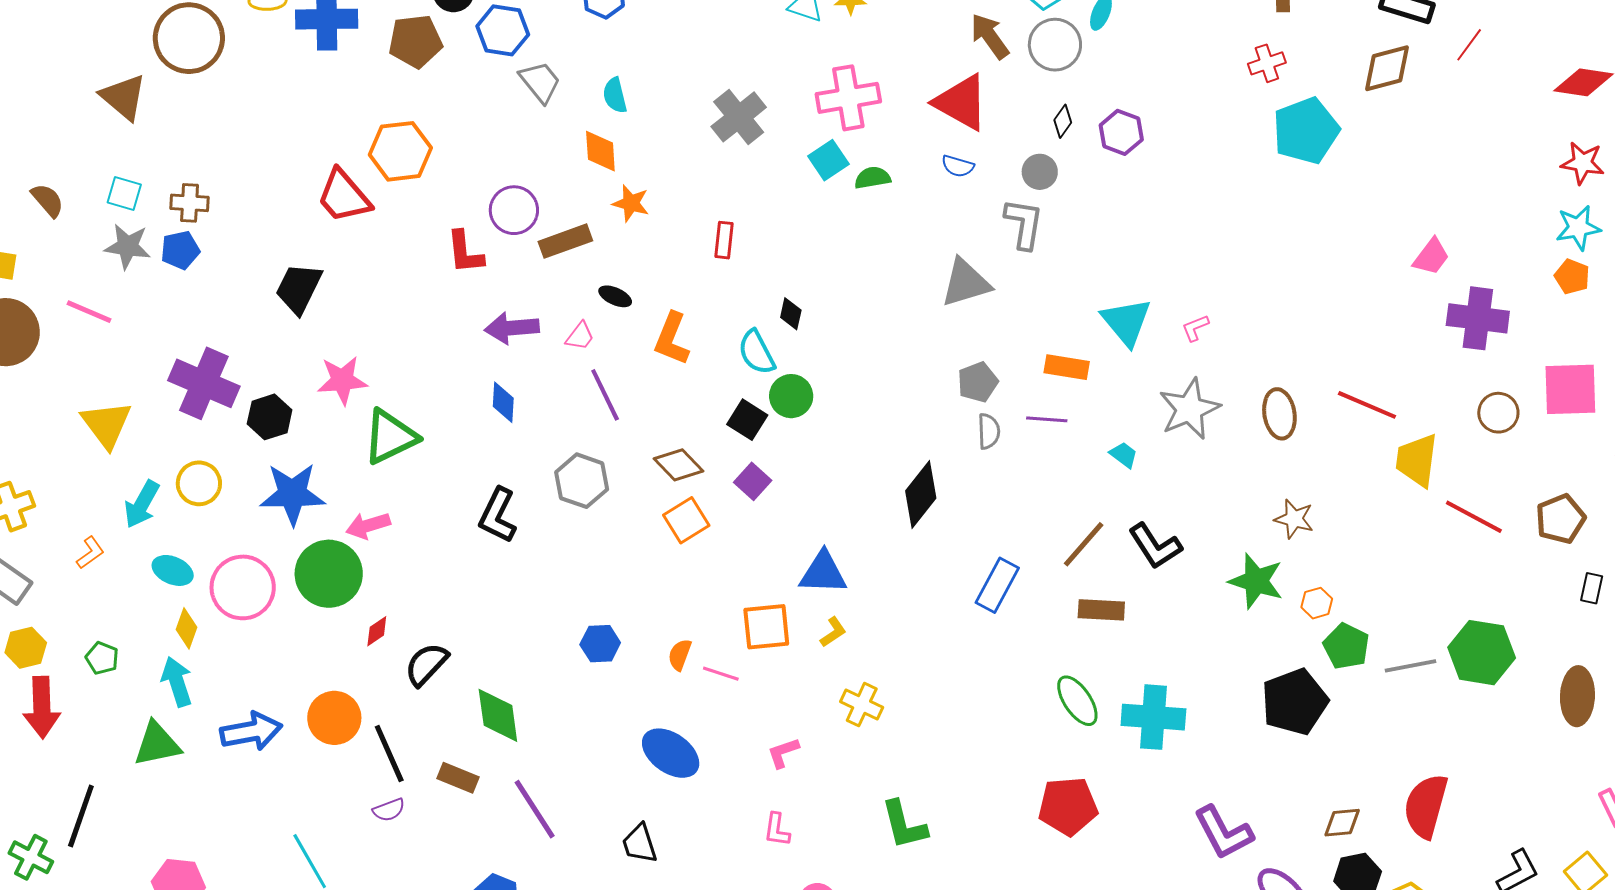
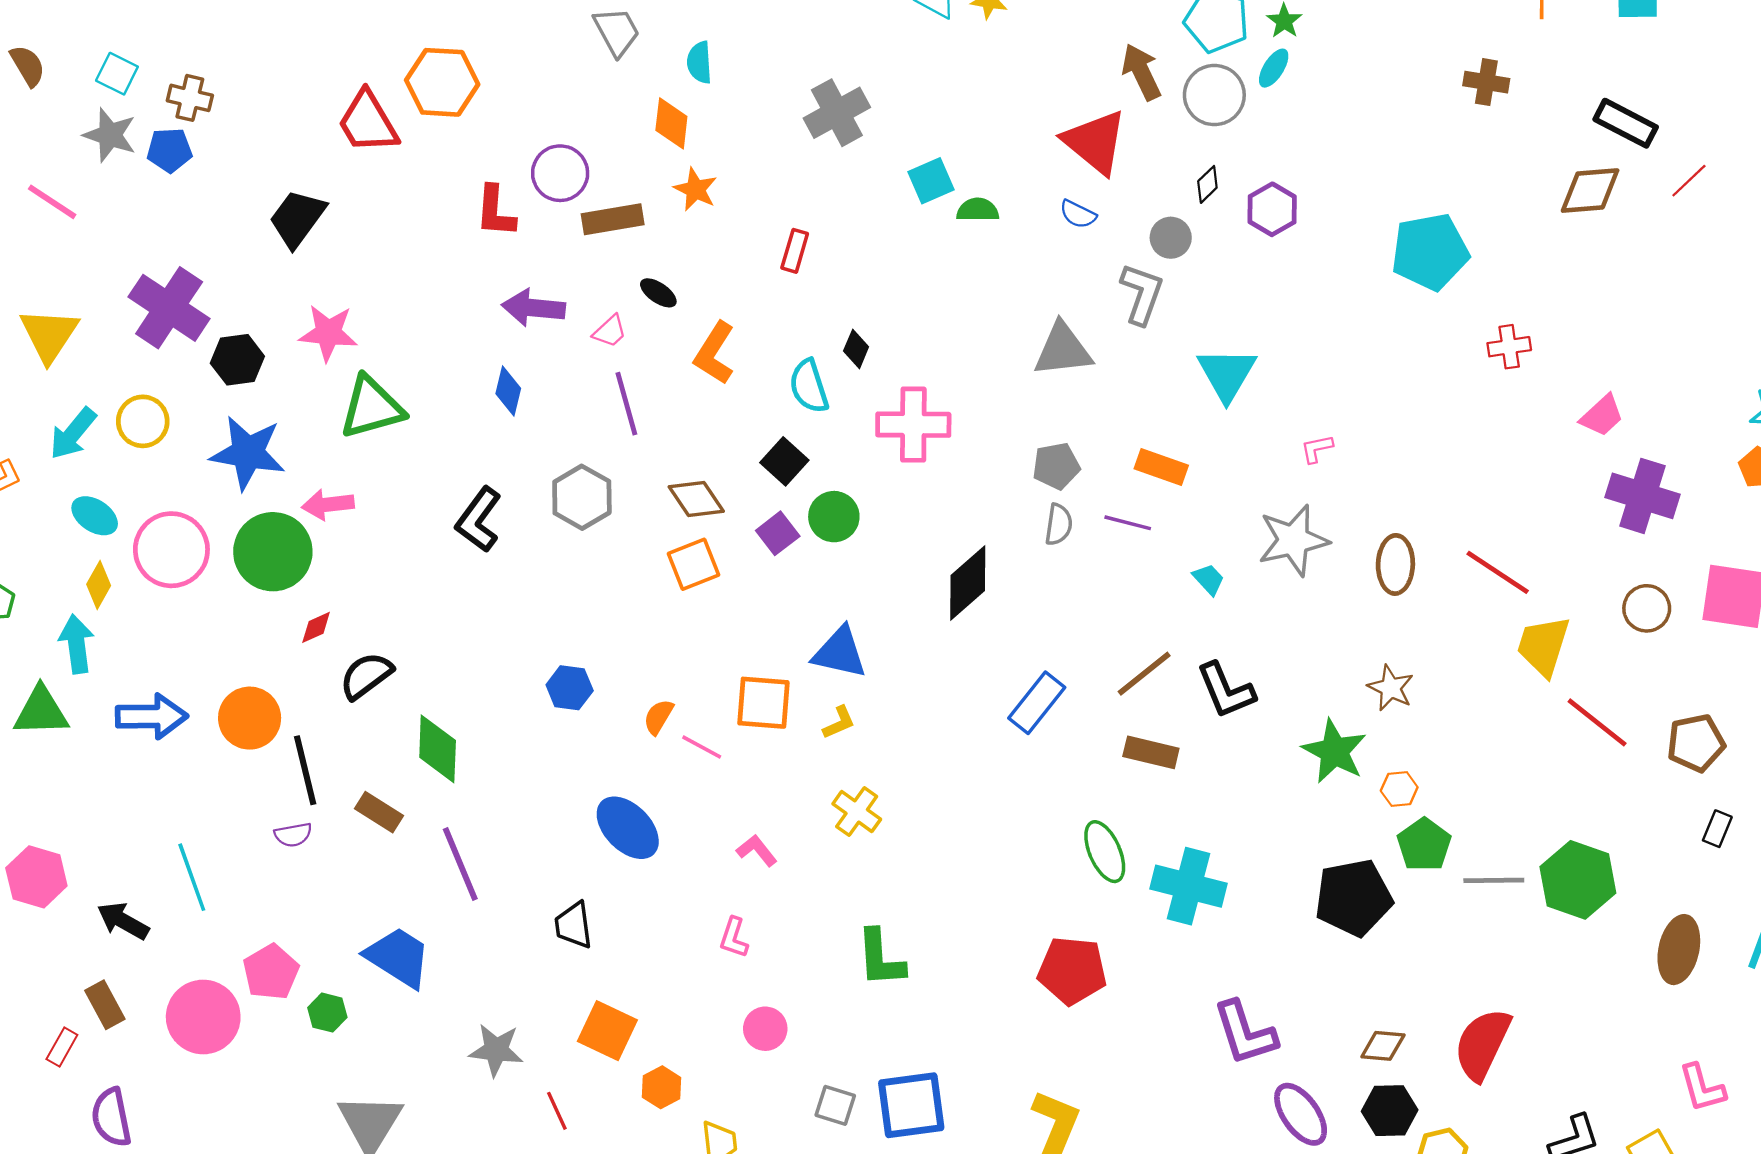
red cross: (1267, 63) -> (1509, 347), moved
pink cross: (848, 98) -> (913, 425), moved
cyan pentagon: (1306, 131) -> (1430, 252), moved
cyan triangle: (1126, 322) -> (1227, 374), moved
green circle: (791, 396) -> (834, 517), moved
pink L-shape: (783, 753) -> (757, 851), turned 60

